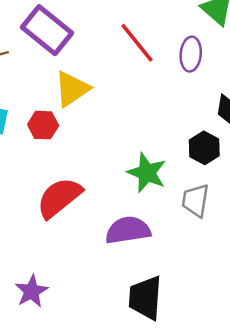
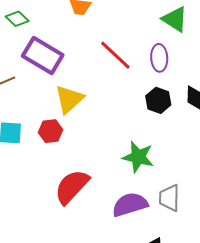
black hexagon: (204, 148) -> (158, 100), moved
gray trapezoid: (195, 200) -> (169, 198), moved

